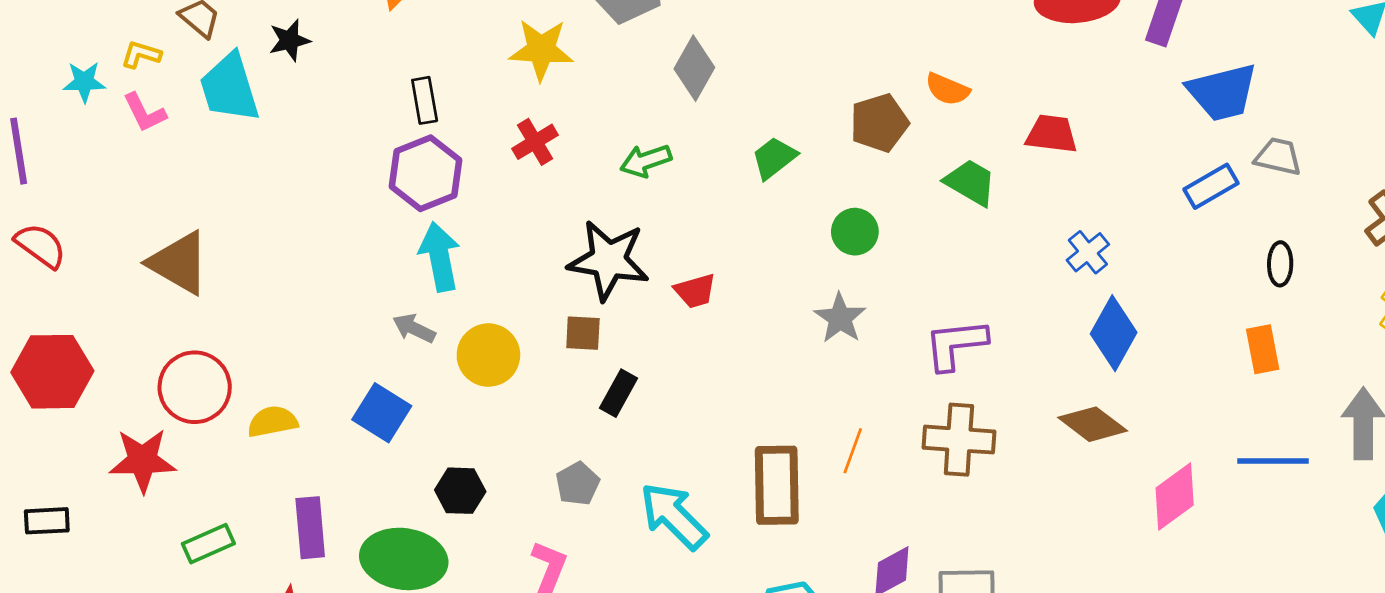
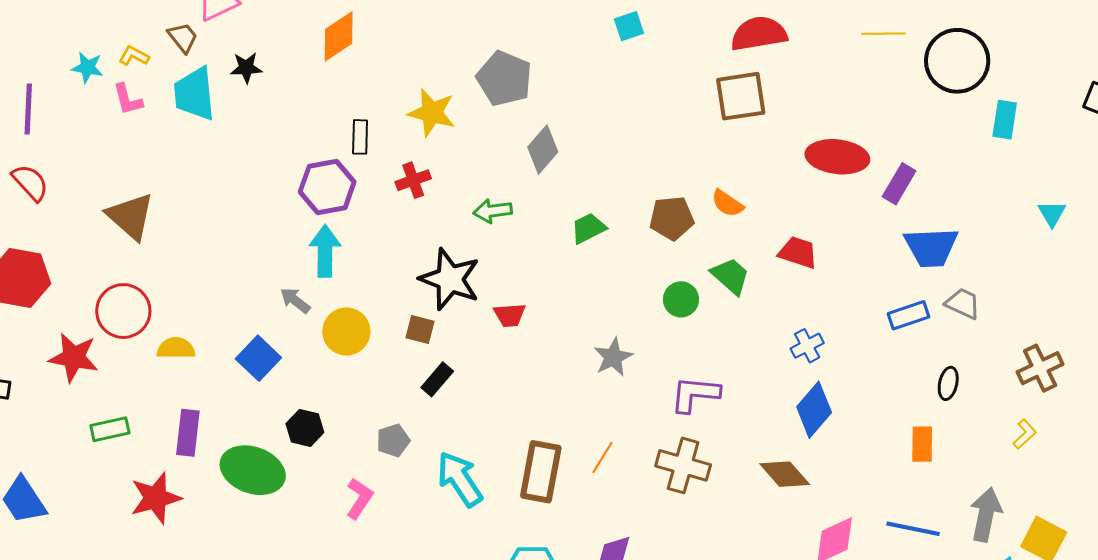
black rectangle: (425, 100) -> (360, 137), moved
green circle: (855, 232) -> (681, 299), moved

